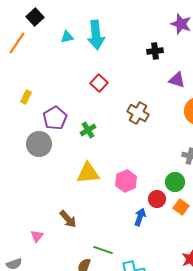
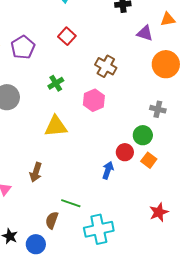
purple pentagon: (55, 118) -> (23, 47), moved
pink hexagon: (126, 181) -> (94, 100), moved
brown arrow: (68, 219) -> (36, 172), turned 60

